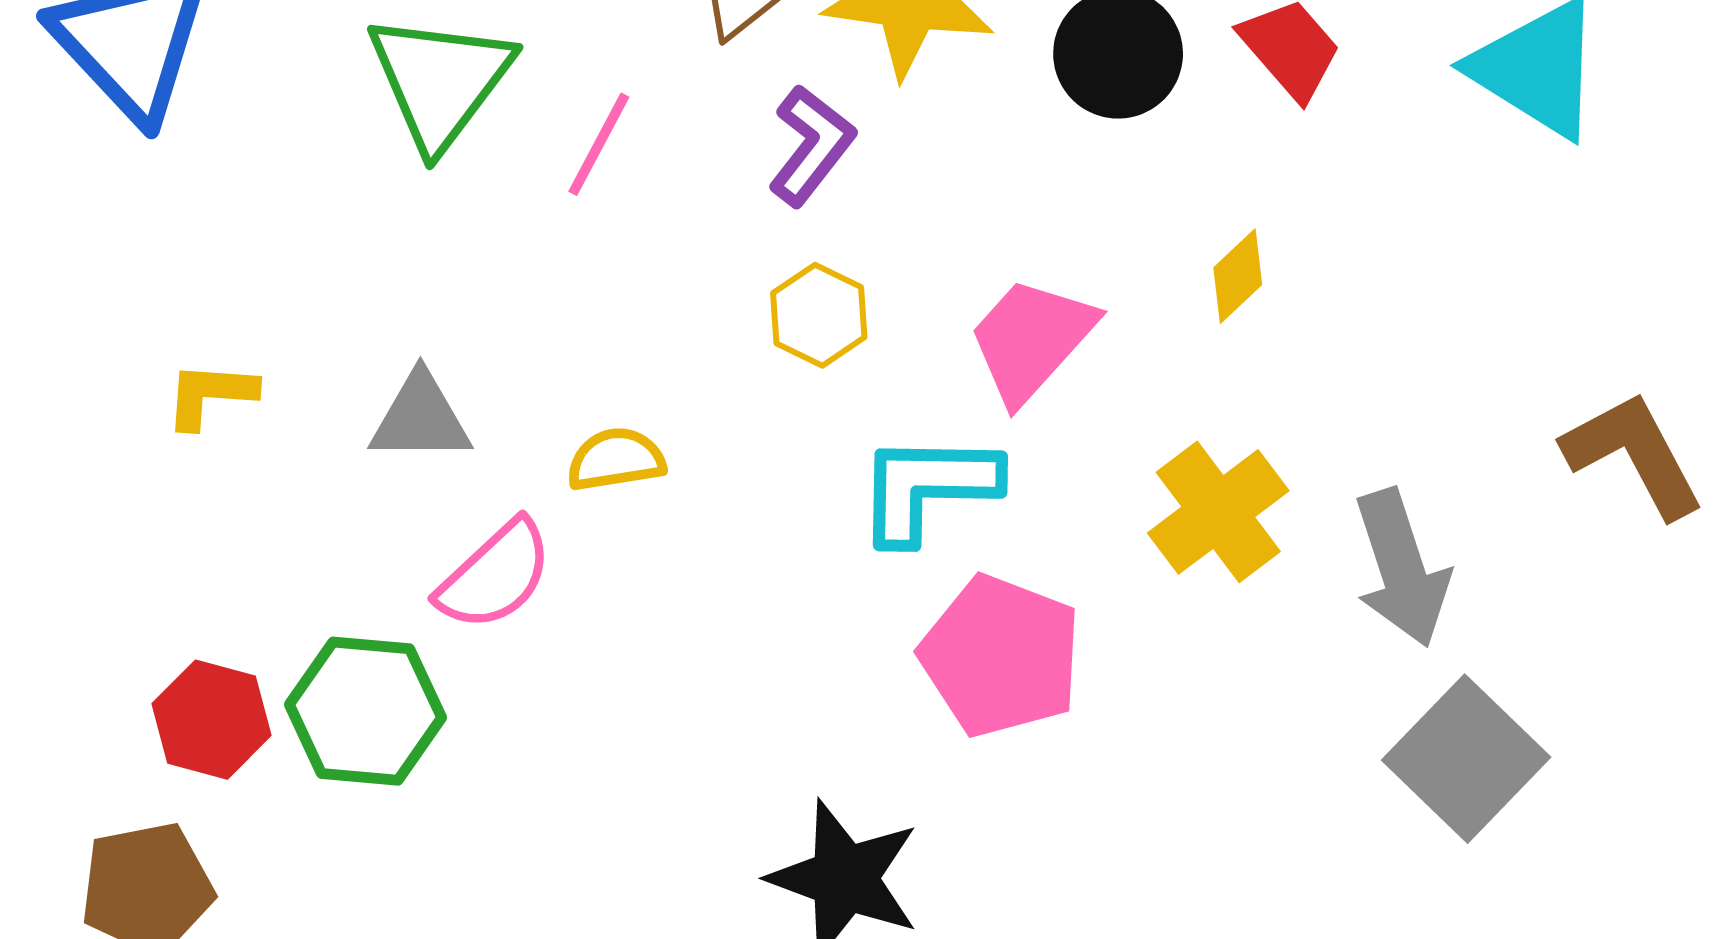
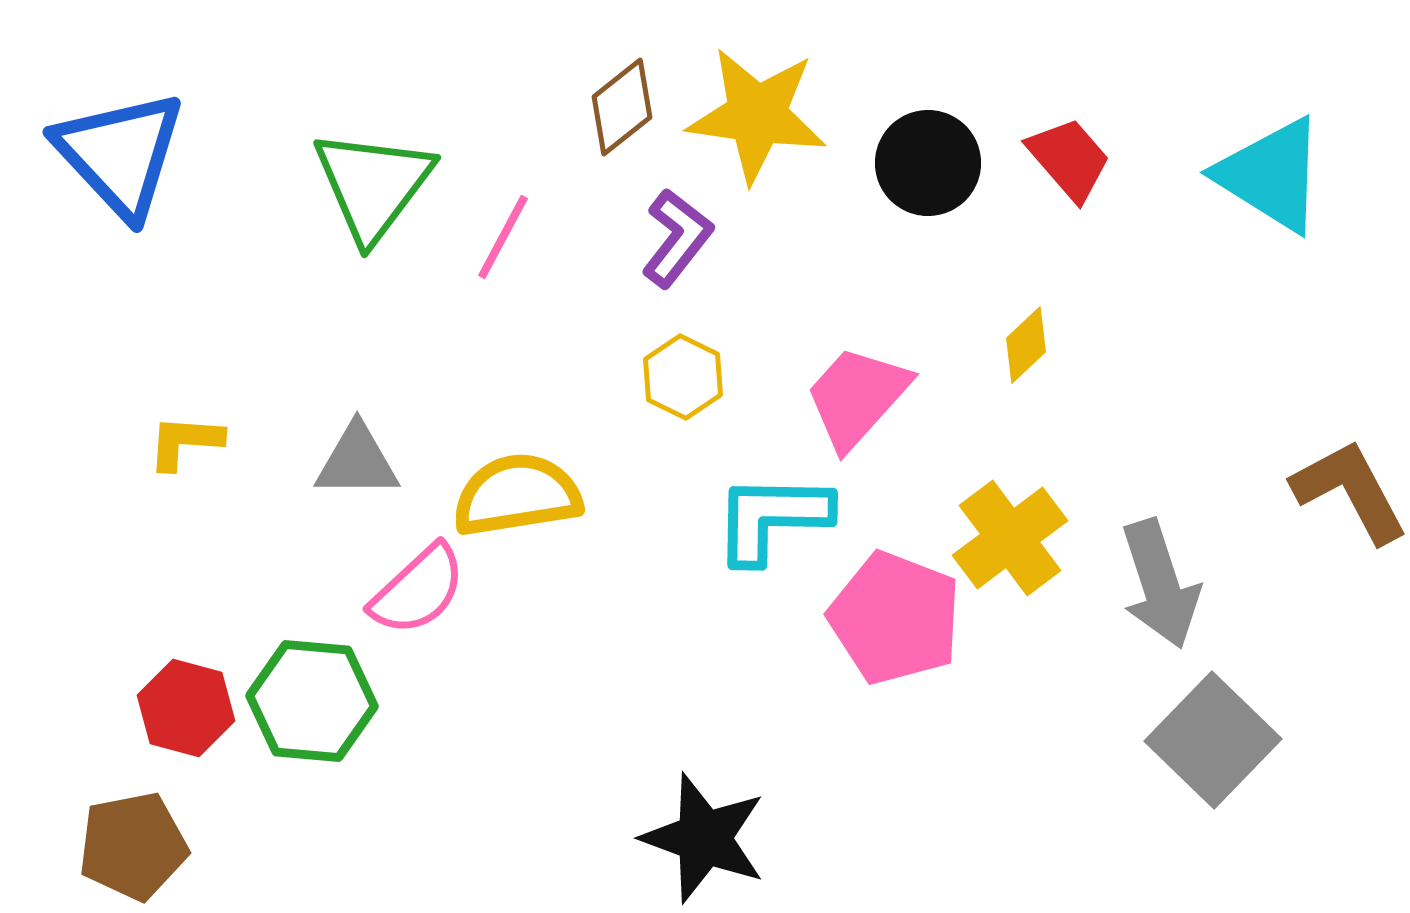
yellow semicircle: (616, 459) -> (517, 495), size x1.6
pink pentagon: (1001, 656) -> (895, 618), moved

